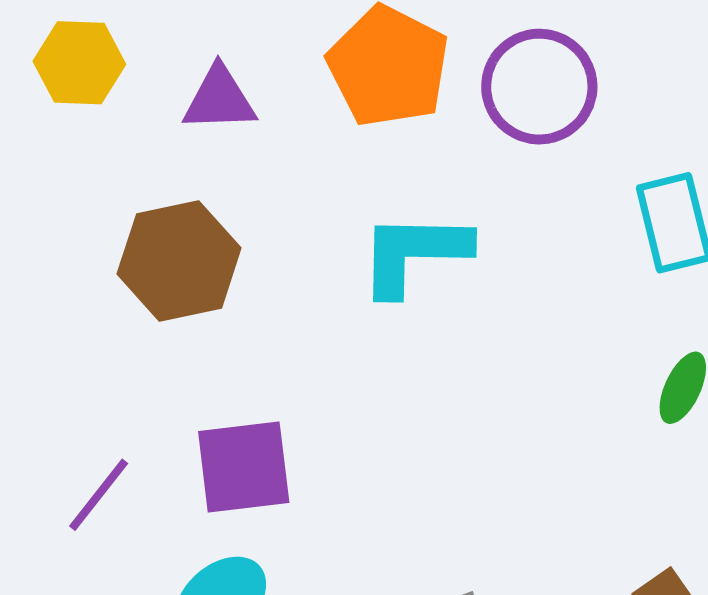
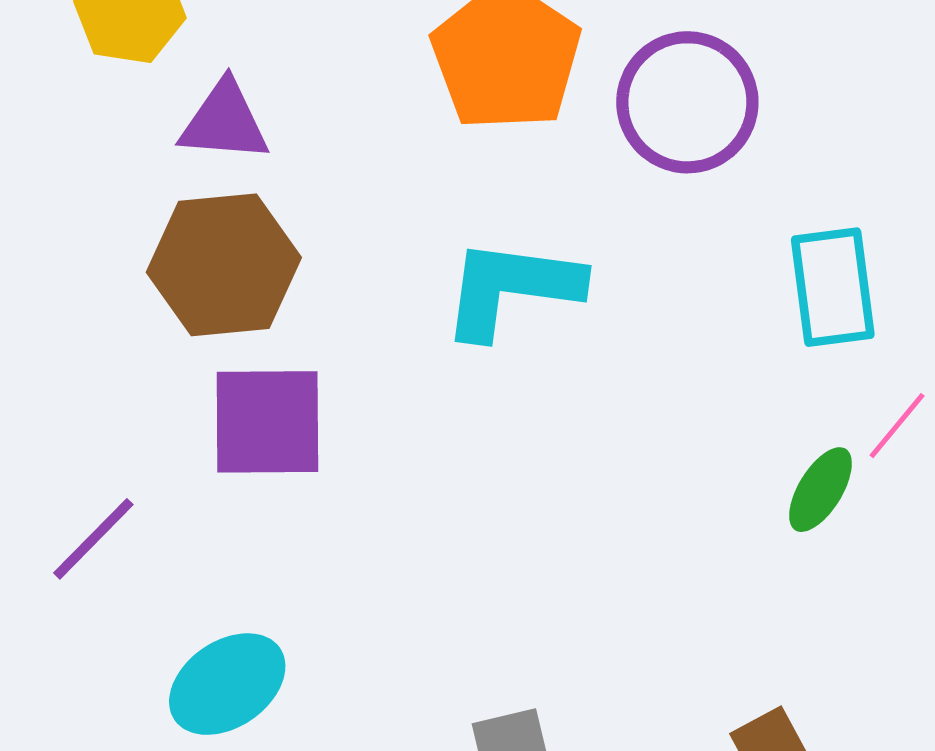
purple triangle: (219, 99) -> (224, 122), moved
purple square: (244, 467) -> (267, 422), moved

